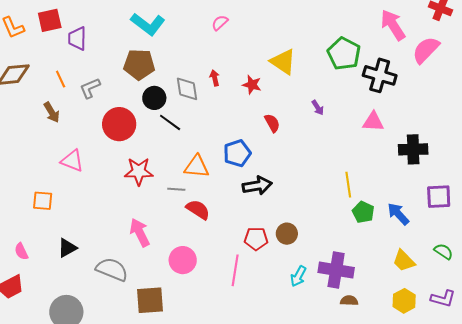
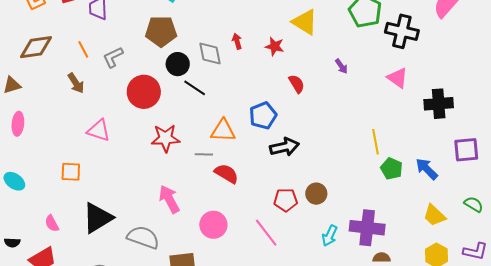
pink triangle: (373, 122) -> (397, 78), turned 35
black triangle: (67, 248) -> (98, 218), size x1.6
pink line: (235, 270) -> (266, 233), turned -44

